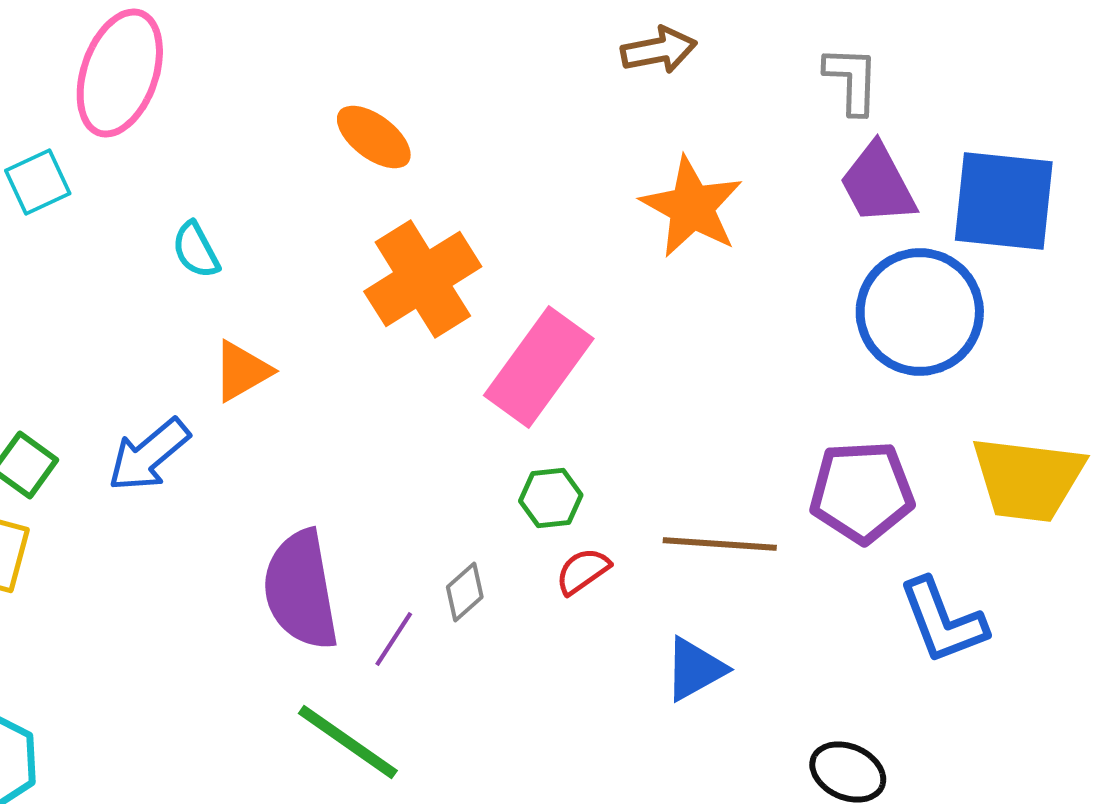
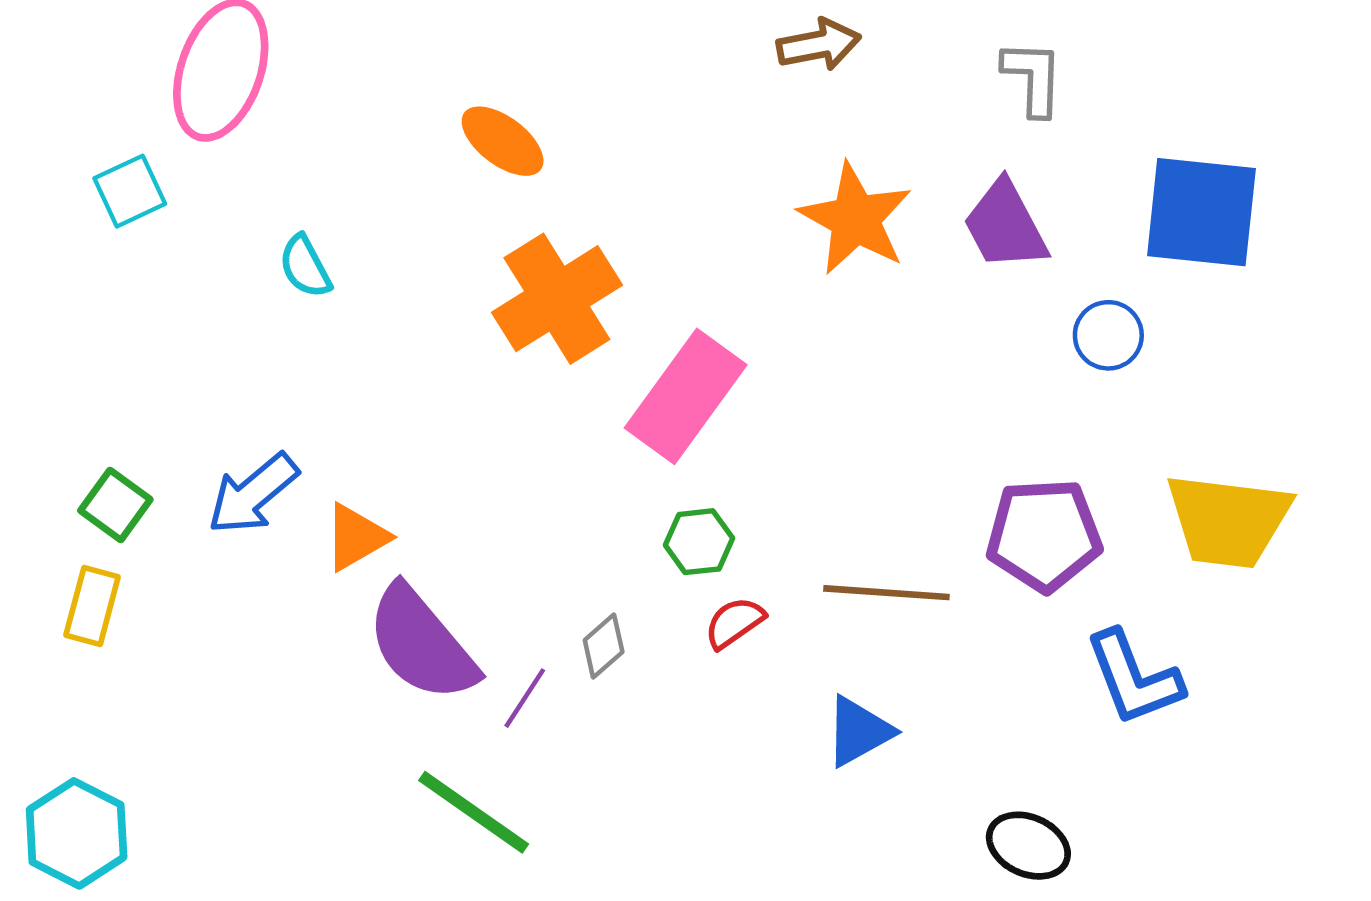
purple trapezoid: (878, 184) -> (1005, 225), moved
blue circle: (920, 312) -> (1108, 335), size x0.5
orange triangle: (242, 371) -> (356, 537), moved
purple semicircle: (301, 590) -> (422, 644), turned -30

